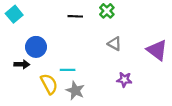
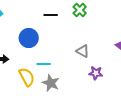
gray triangle: (115, 44) -> (83, 51), moved
blue circle: (36, 47) -> (29, 38), moved

